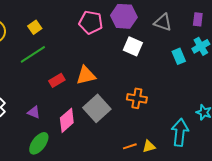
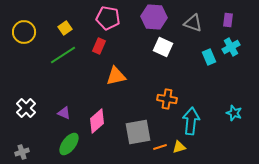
pink pentagon: (91, 22) -> (108, 18), moved
red rectangle: (57, 80) -> (99, 46), moved, turned -35
gray square: (97, 108) -> (138, 132), moved, turned 32
cyan arrow: (180, 132) -> (191, 121), moved

